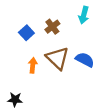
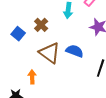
orange arrow: (33, 65) -> (32, 77), moved

